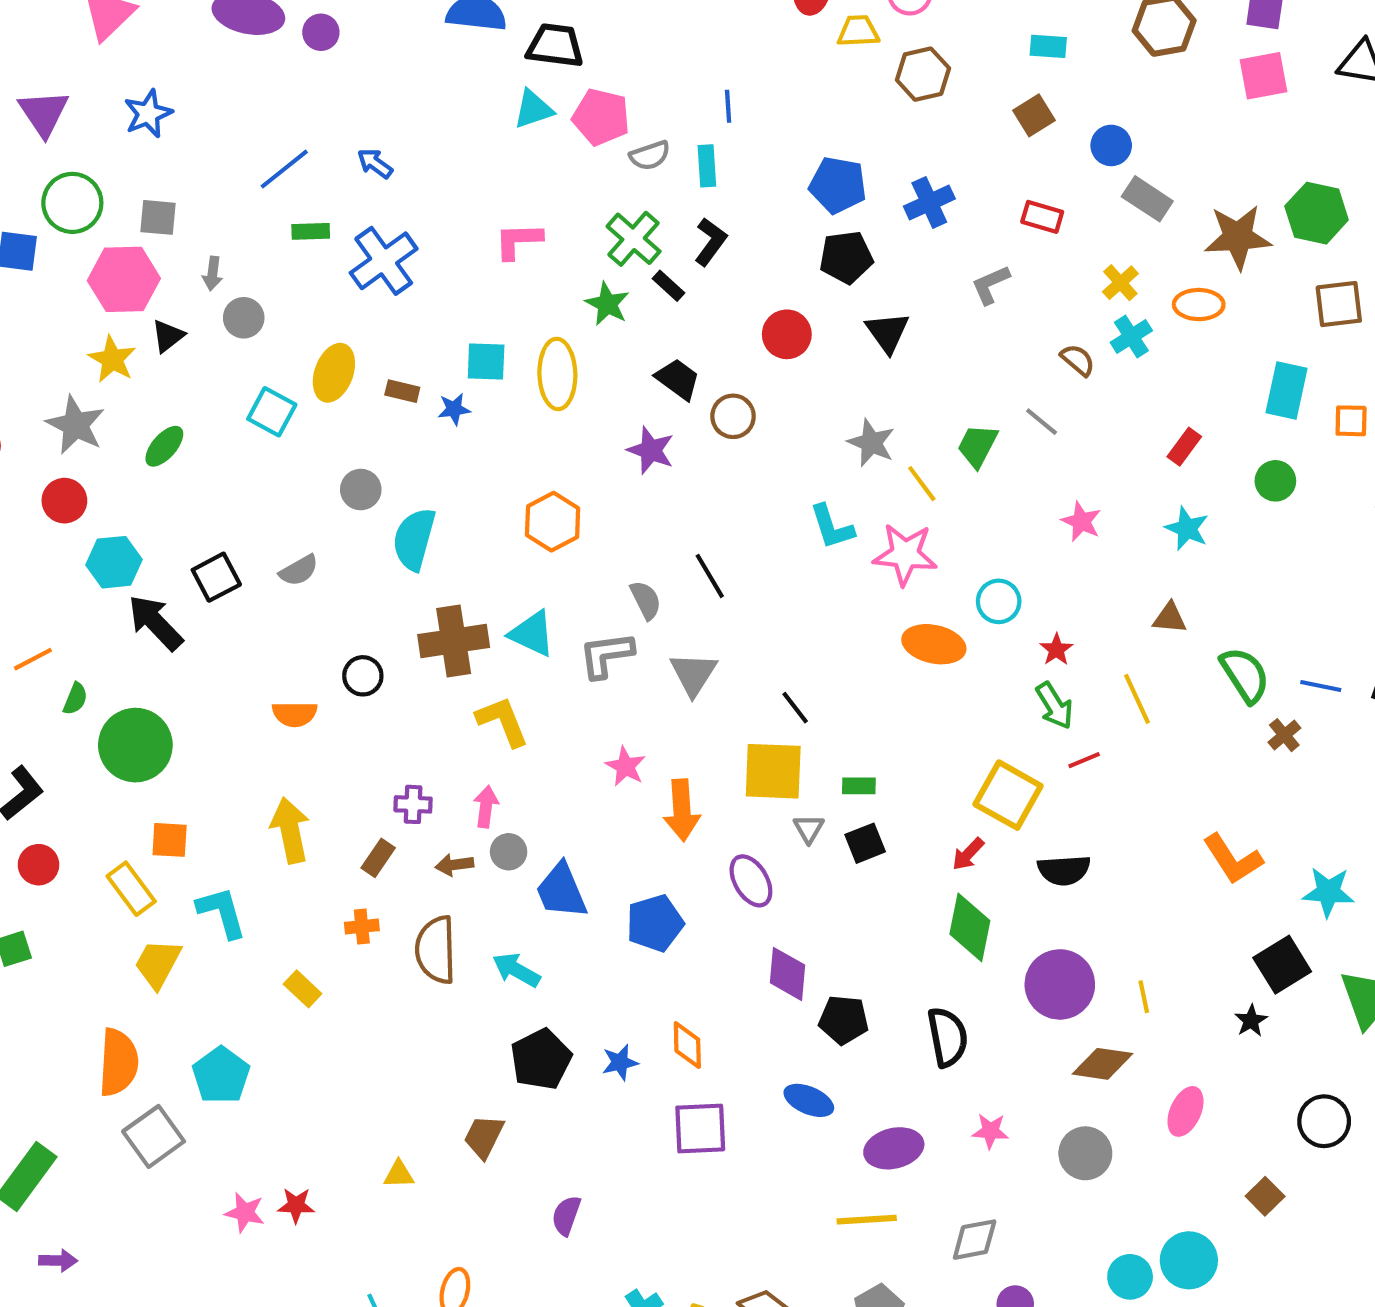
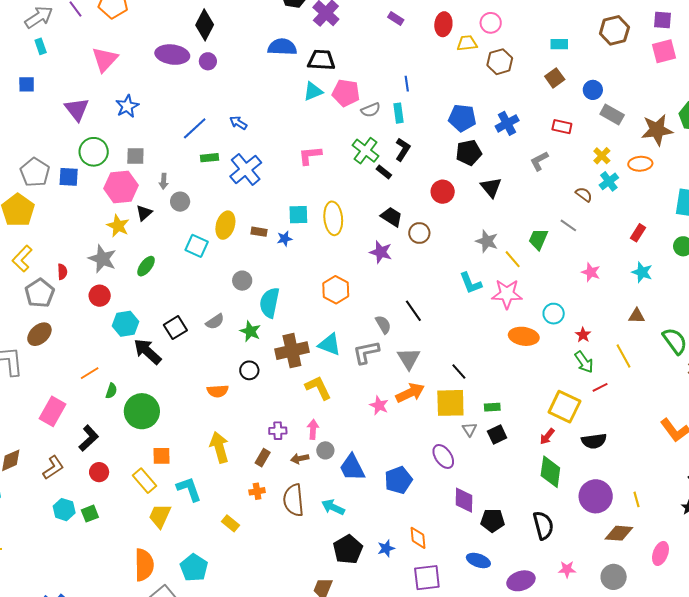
green star: (607, 304) -> (250, 331), moved
orange arrow: (682, 810) -> (410, 393), moved, turned -108

